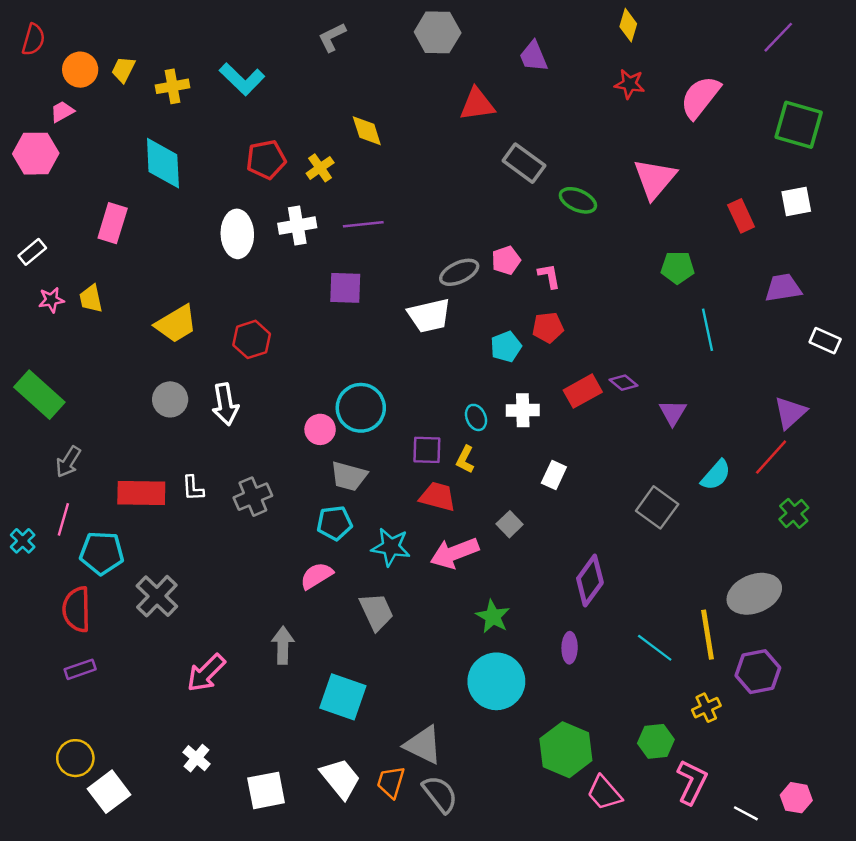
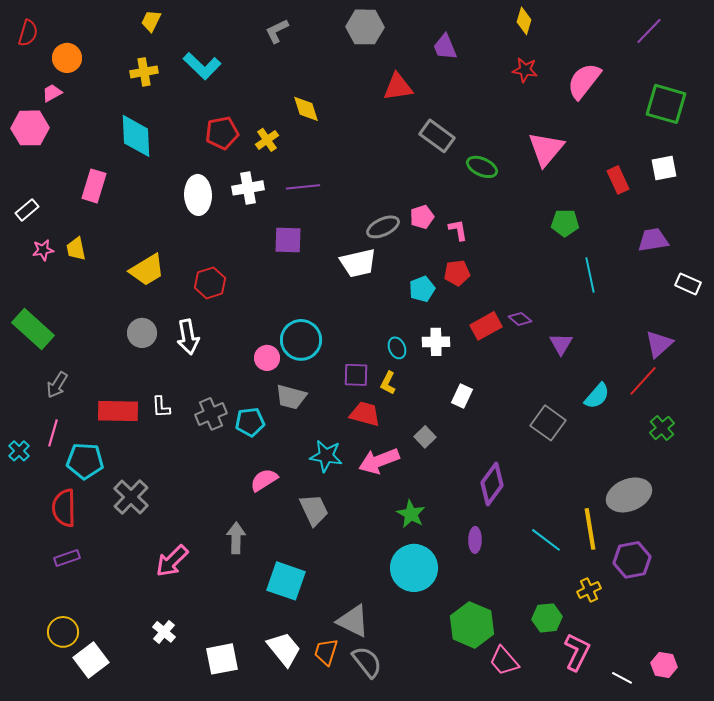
yellow trapezoid: (123, 70) -> (151, 21), moved
cyan pentagon: (334, 523) -> (250, 422), moved

